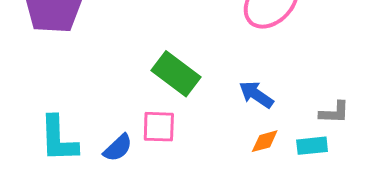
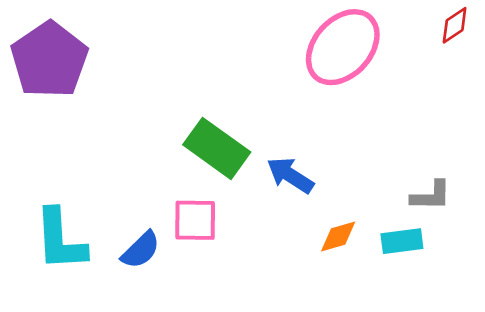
blue arrow: (256, 95) -> (290, 175), moved

